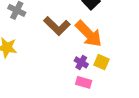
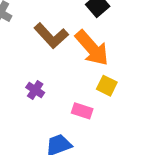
purple cross: (81, 62) -> (35, 90), moved

